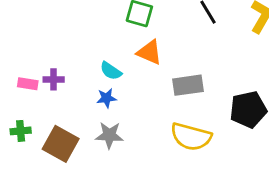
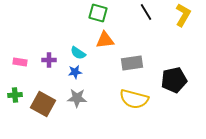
orange triangle: (149, 52) -> (105, 40), turned -30
purple cross: (54, 79) -> (49, 60), moved

